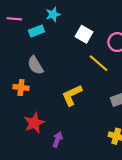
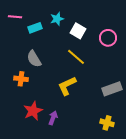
cyan star: (53, 14) -> (57, 19), moved
yellow line: (98, 63) -> (76, 57), moved
purple arrow: (58, 139) -> (53, 118), moved

